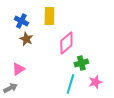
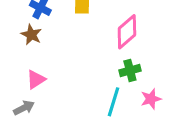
brown star: (26, 39) -> (31, 35), moved
pink diamond: (66, 43) -> (127, 32), moved

